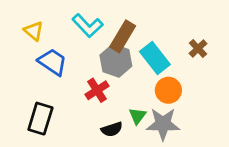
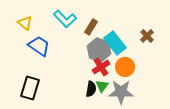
brown rectangle: (123, 36) -> (91, 27), size x0.7
gray hexagon: (116, 61) -> (99, 50), moved
red cross: (97, 90) -> (101, 67), moved
black semicircle: (112, 129) -> (91, 89), moved, turned -63

